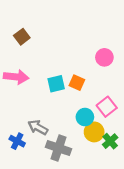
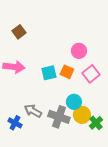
pink circle: (104, 57) -> (79, 51), moved
pink square: (107, 107) -> (91, 74), moved
gray cross: (59, 148) -> (59, 117), moved

